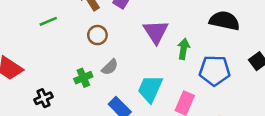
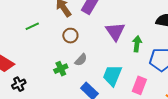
black cross: (44, 98) -> (19, 84), moved

